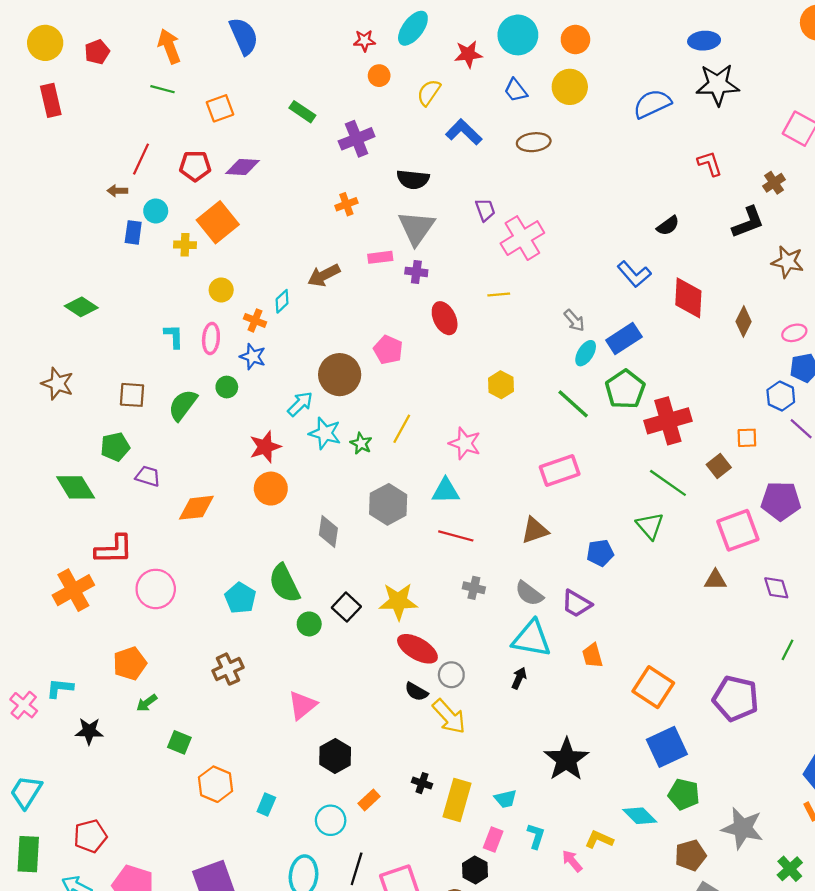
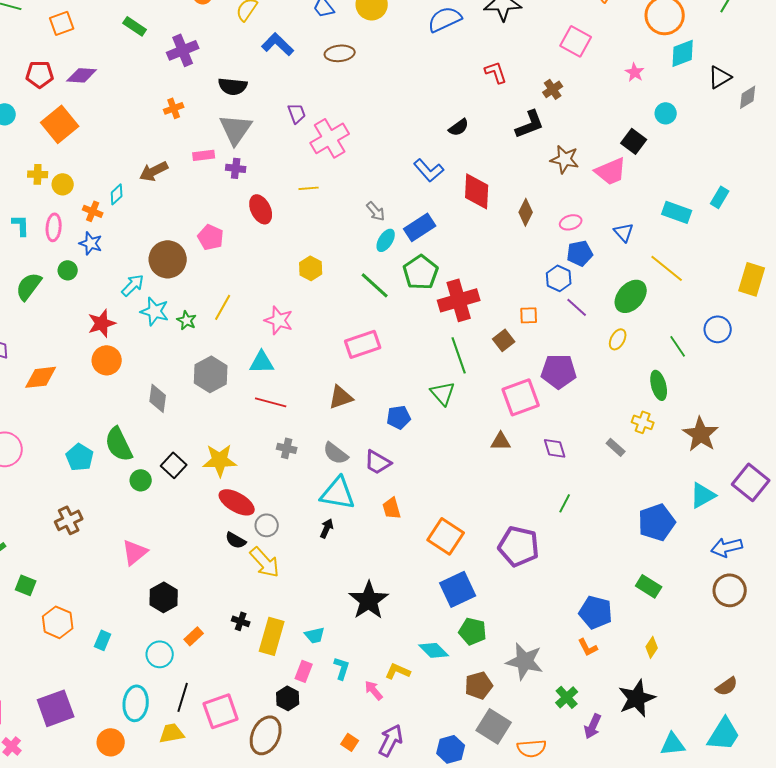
yellow cross: (185, 245) -> (38, 174), moved
green line: (668, 483) -> (459, 355), turned 36

